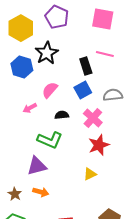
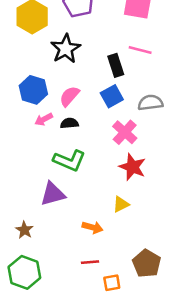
blue hexagon: (22, 67) -> (33, 90), moved
black semicircle: (62, 115) -> (69, 123), moved
red star: (99, 145) -> (132, 167), turned -30
orange arrow: (41, 192) -> (93, 227), moved

